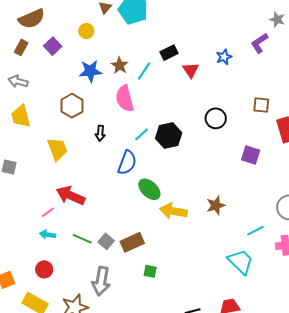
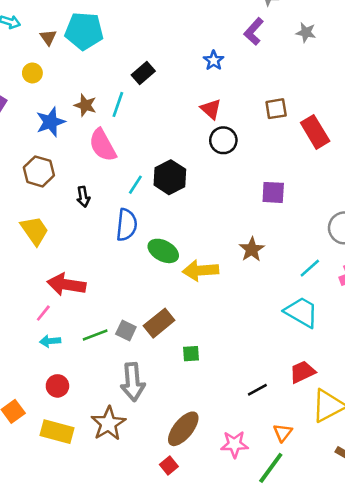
red triangle: (191, 70) -> (211, 109), moved
purple square: (251, 155) -> (273, 192), moved
green line: (82, 239) -> (95, 335), turned -30

